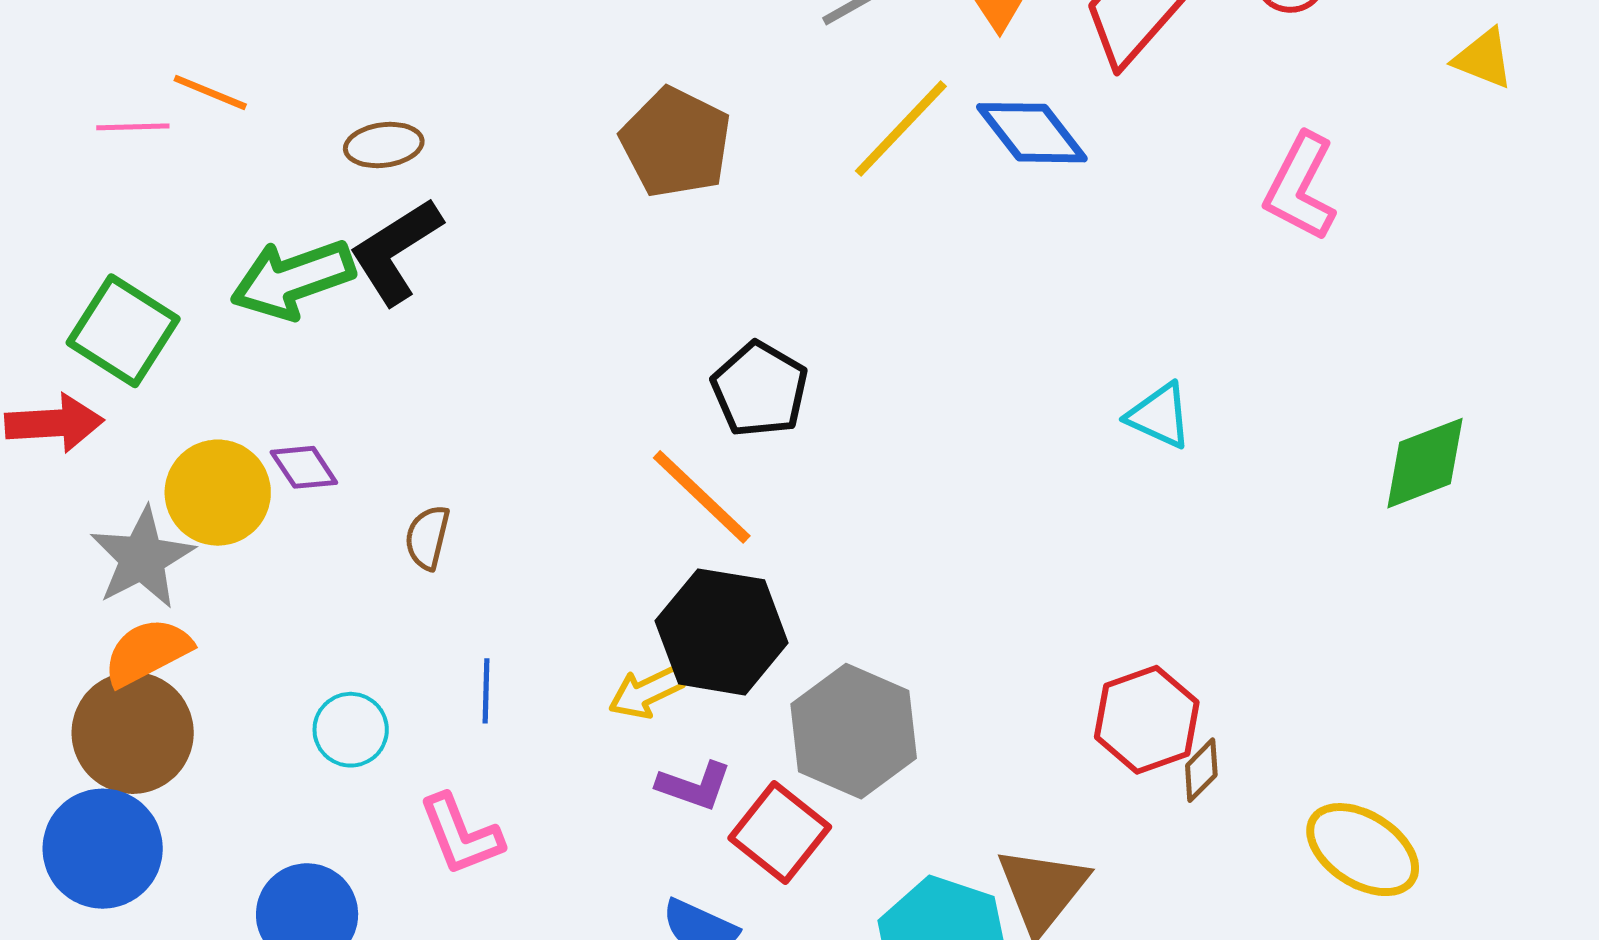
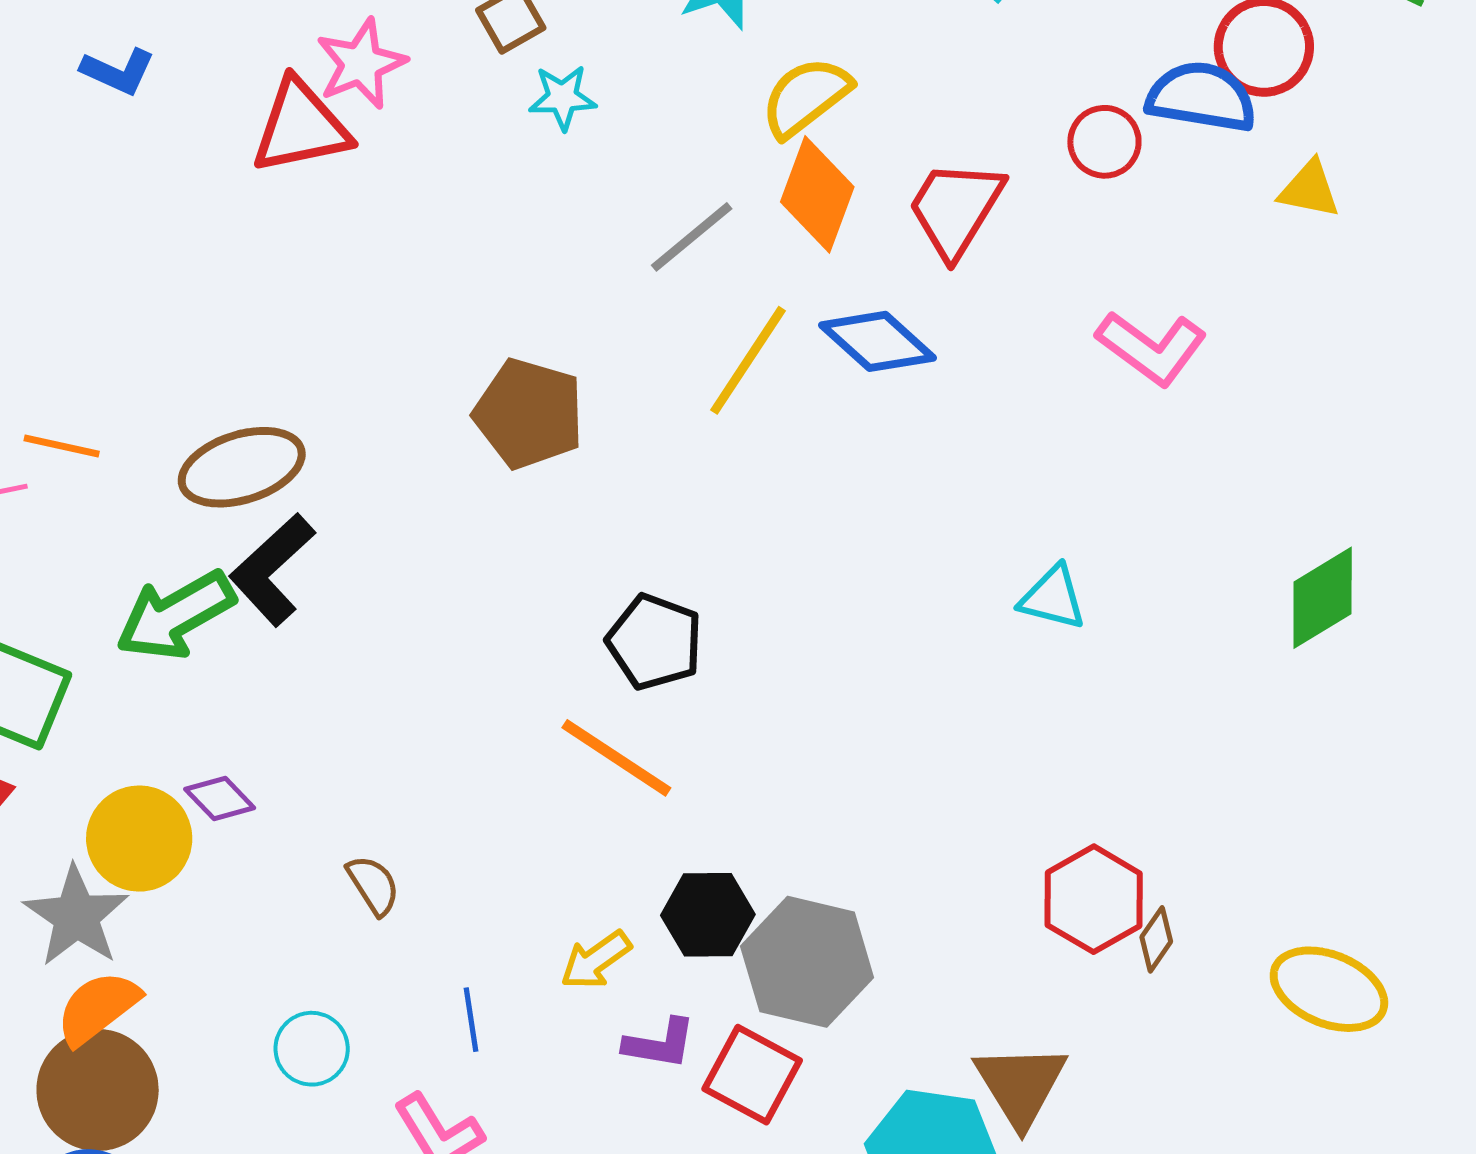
brown ellipse: (384, 145) -> (242, 467), size x1.6
pink L-shape: (1300, 187) -> (1152, 348), turned -71
brown semicircle: (427, 537) -> (373, 885), moved, turned 144
black hexagon: (722, 632) -> (708, 915), moved, size x0.7
blue line: (486, 691) -> (471, 1020), moved

